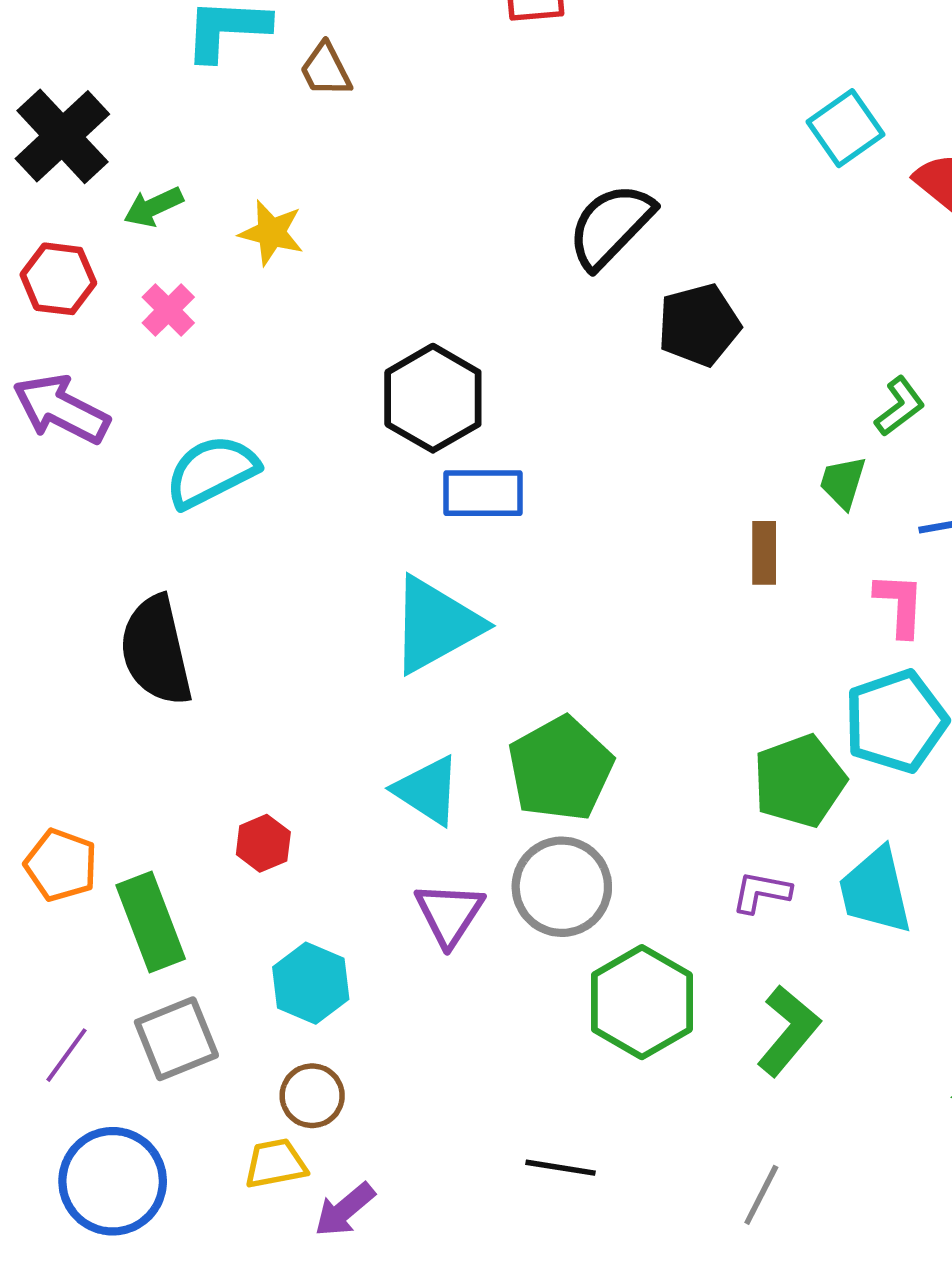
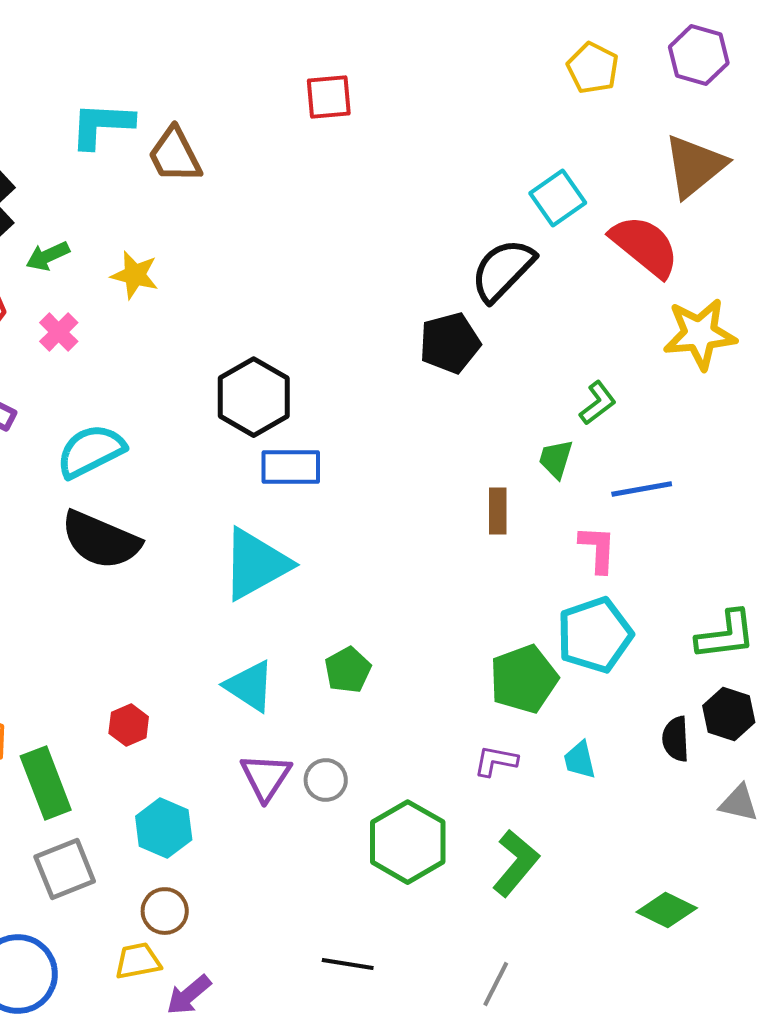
brown trapezoid: (326, 70) -> (175, 155), size x1.4
black semicircle: (611, 226) -> (503, 270), moved
black semicircle: (156, 651) -> (101, 540), moved, turned -54
green pentagon: (560, 769) -> (348, 670), size x0.6
gray circle: (562, 887) -> (326, 780), moved, size x0.6
cyan trapezoid: (875, 891) -> (580, 760), size x0.6

